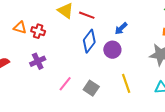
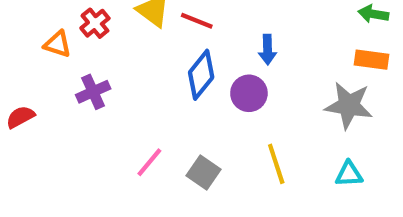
blue arrow: (121, 28) -> (268, 50), turned -48
red cross: (38, 31) -> (95, 23), moved, turned 32
purple cross: (38, 61) -> (93, 92), moved

